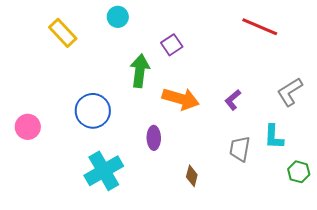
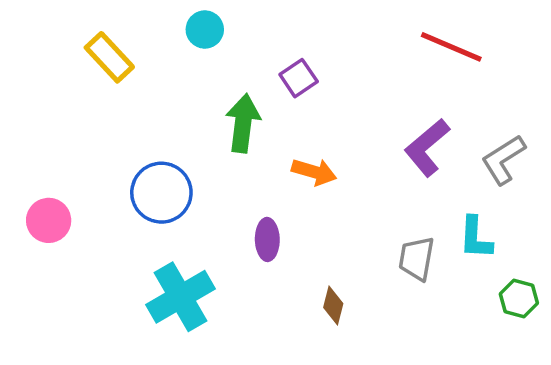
orange arrow: (181, 99) -> (314, 172), size x0.7
purple L-shape: (233, 100) -> (427, 148), moved, size x1.6

